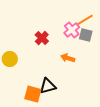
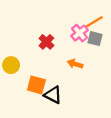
black triangle: (48, 86) -> (53, 95), turned 42
orange square: (33, 94) -> (36, 85), moved

